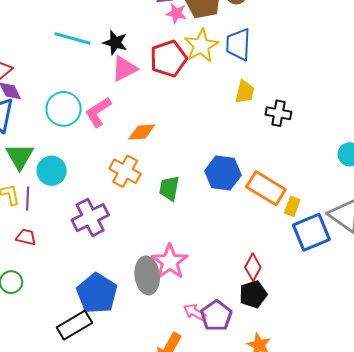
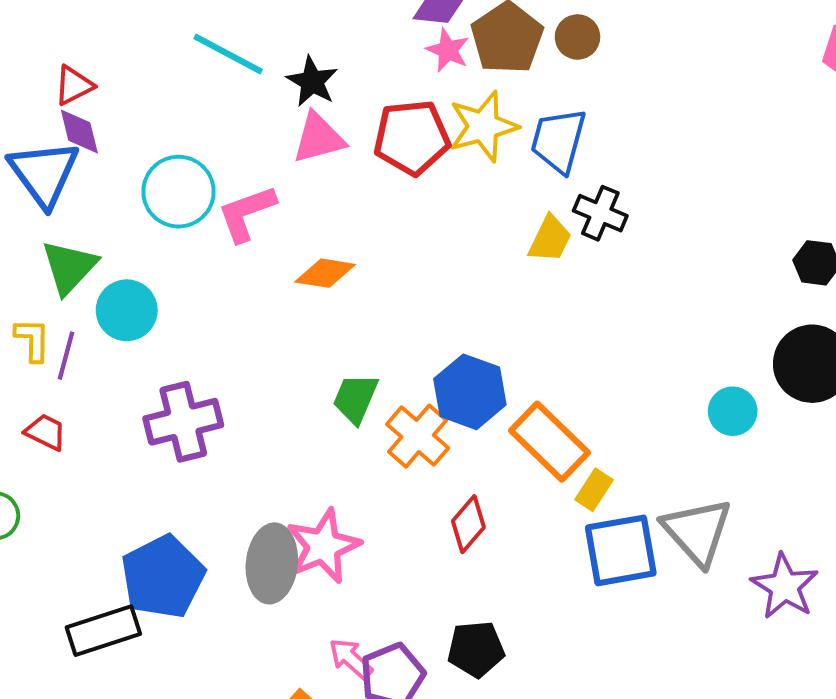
black cross: (278, 113) -> (600, 213), moved
orange cross: (125, 171) -> (418, 436), moved
red diamond: (253, 267) -> (468, 524), moved

